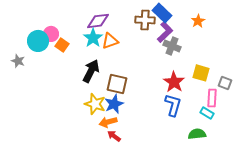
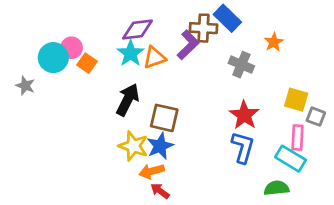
orange star: (198, 21) -> (274, 42), moved
purple L-shape: (165, 32) -> (188, 45), moved
yellow square: (201, 73) -> (296, 100), moved
cyan rectangle: (207, 113) -> (291, 159), size x1.5

